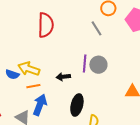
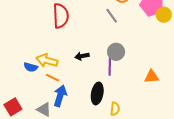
purple line: (85, 63) -> (110, 67), moved
black arrow: (63, 77) -> (82, 56), moved
orange line: (33, 86) -> (53, 78), turned 40

